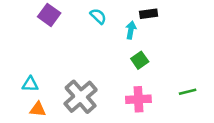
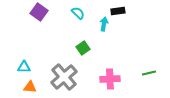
green square: (140, 60) -> (83, 48), moved

